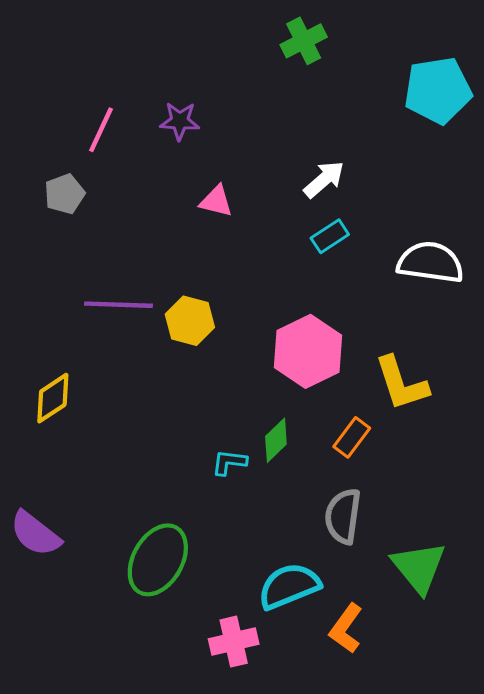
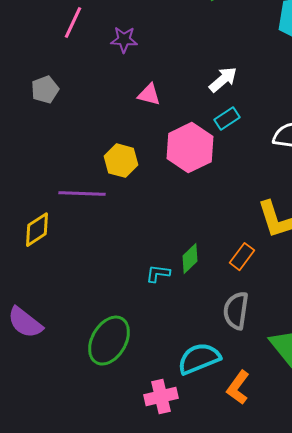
pink line: (101, 130) -> (73, 23), moved
purple line: (118, 305) -> (82, 194), moved
yellow hexagon: (190, 321) -> (121, 161), moved
pink hexagon: (308, 351) -> (190, 148), moved

